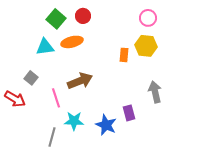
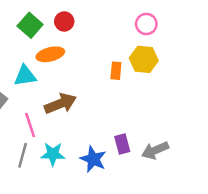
cyan triangle: (45, 47) -> (25, 76), moved
gray arrow: (155, 92) -> (155, 150), moved, turned -100
gray line: (52, 137) -> (23, 155), moved

